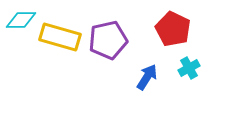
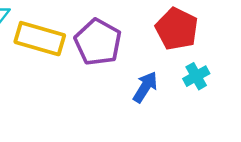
purple pentagon: (108, 40) -> (98, 42), turned -30

